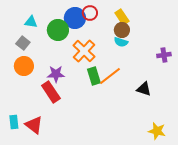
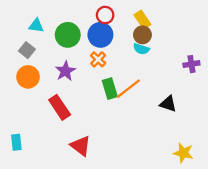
blue circle: (75, 18) -> (100, 35), moved
orange cross: (84, 51) -> (98, 59), size x0.6
purple star: (56, 74) -> (65, 71), moved, turned -30
red triangle: (34, 125) -> (81, 146), moved

